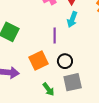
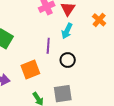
black circle: (65, 61) -> (68, 60), moved

